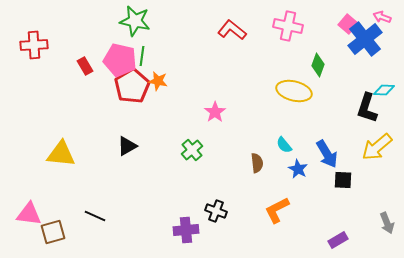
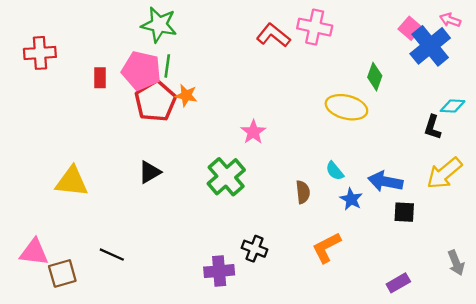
pink cross: (288, 26) -> (315, 27), moved
red rectangle: (85, 66) -> (100, 78), turned 30
black L-shape: (367, 108) -> (433, 127), size x0.7
green cross: (192, 150) -> (226, 177), size x1.5
blue arrow: (327, 154) -> (385, 181), turned 132

